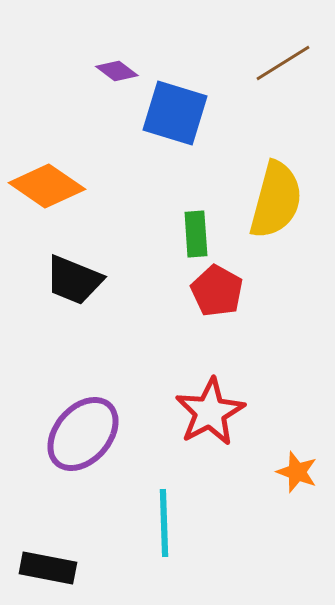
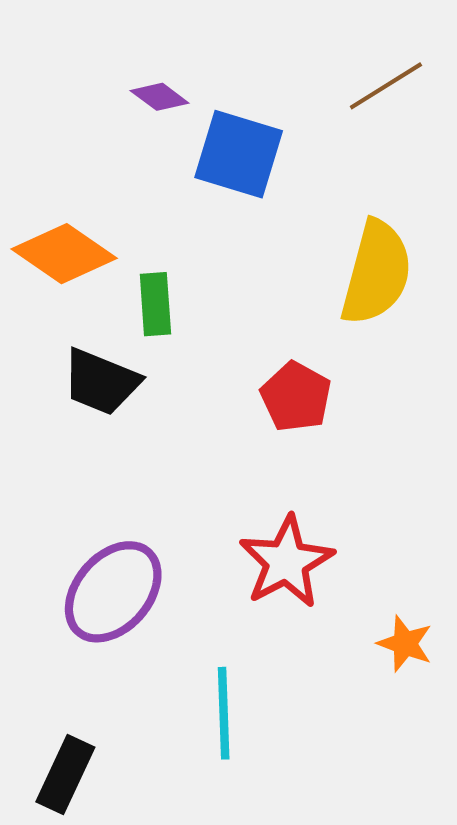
green rectangle: (196, 234) -> (155, 304), moved
black rectangle: (48, 568) -> (65, 775), turned -76

